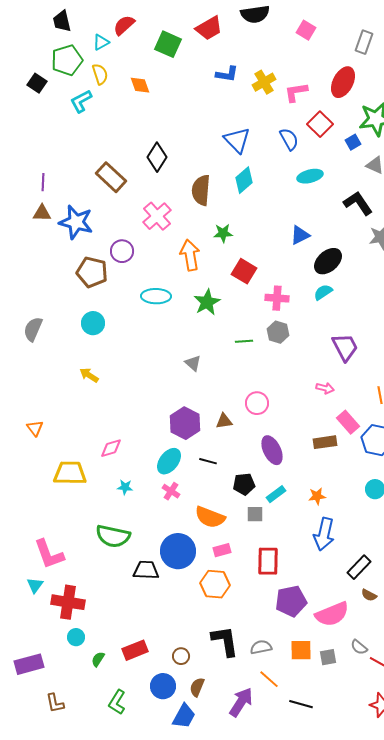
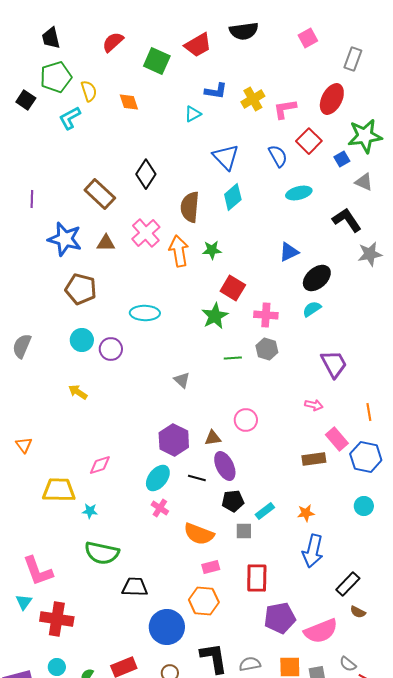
pink square: (306, 30) -> (308, 38), moved, turned 30
cyan triangle: (101, 42) -> (193, 114), moved
brown triangle: (42, 213) -> (106, 243), moved
purple circle: (122, 251) -> (111, 349), moved
orange arrow: (190, 255) -> (179, 251), moved
green star: (207, 302) -> (215, 316), moved
purple ellipse: (272, 450) -> (225, 466), moved
cyan star: (125, 487) -> (90, 511), moved
blue circle: (178, 551) -> (167, 627), moved
cyan circle: (76, 637) -> (57, 667), moved

